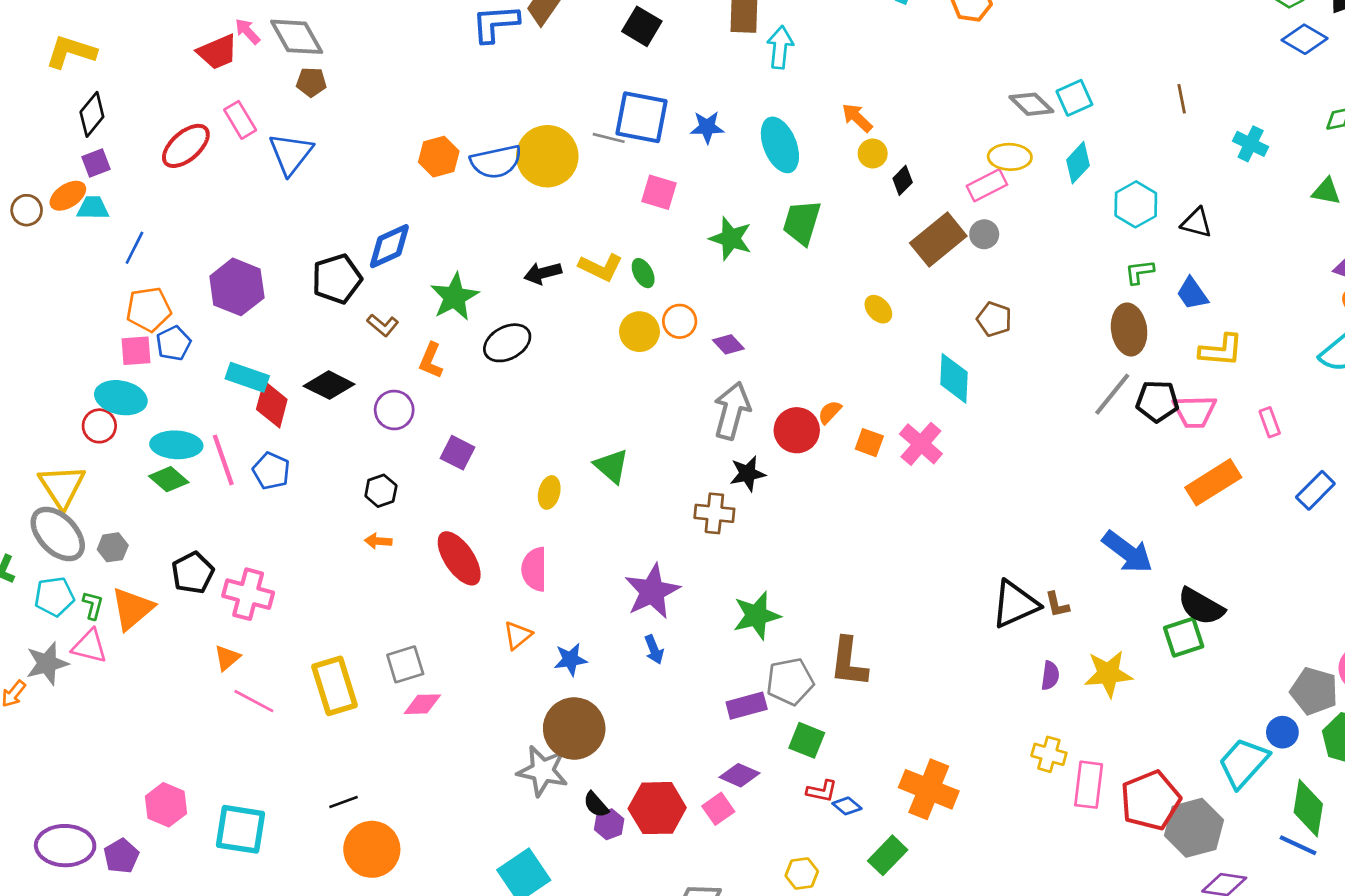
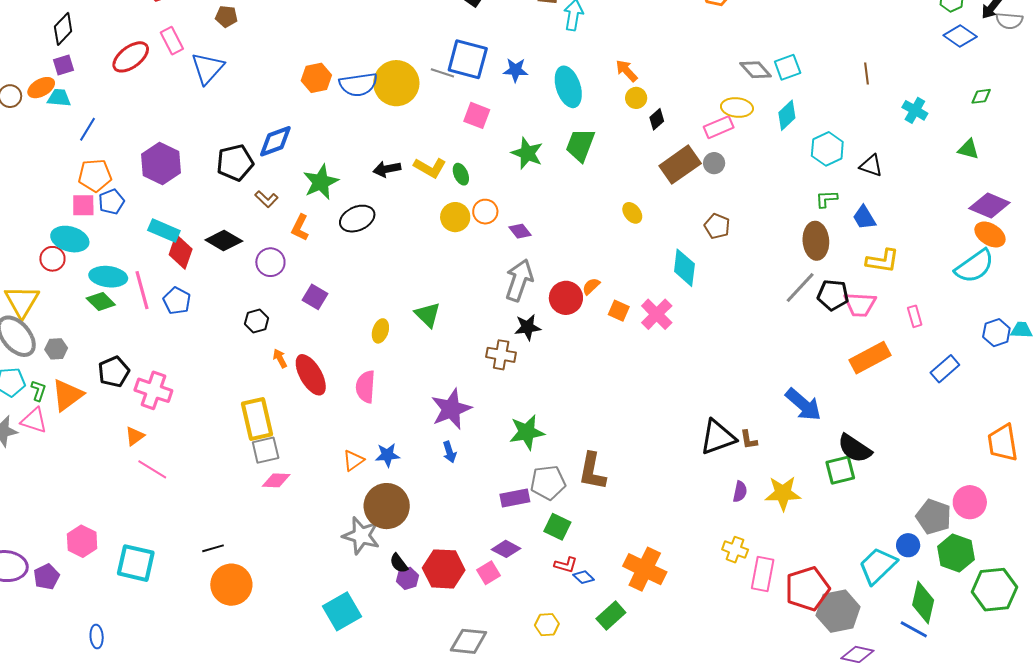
orange arrow: (378, 541) -> (280, 358), moved, turned 54
orange triangle: (518, 635) -> (353, 461), moved
yellow rectangle: (334, 686) -> (257, 419), moved

